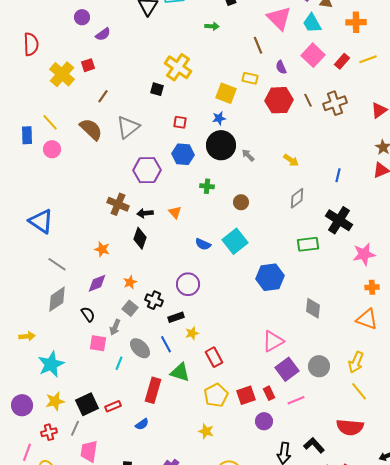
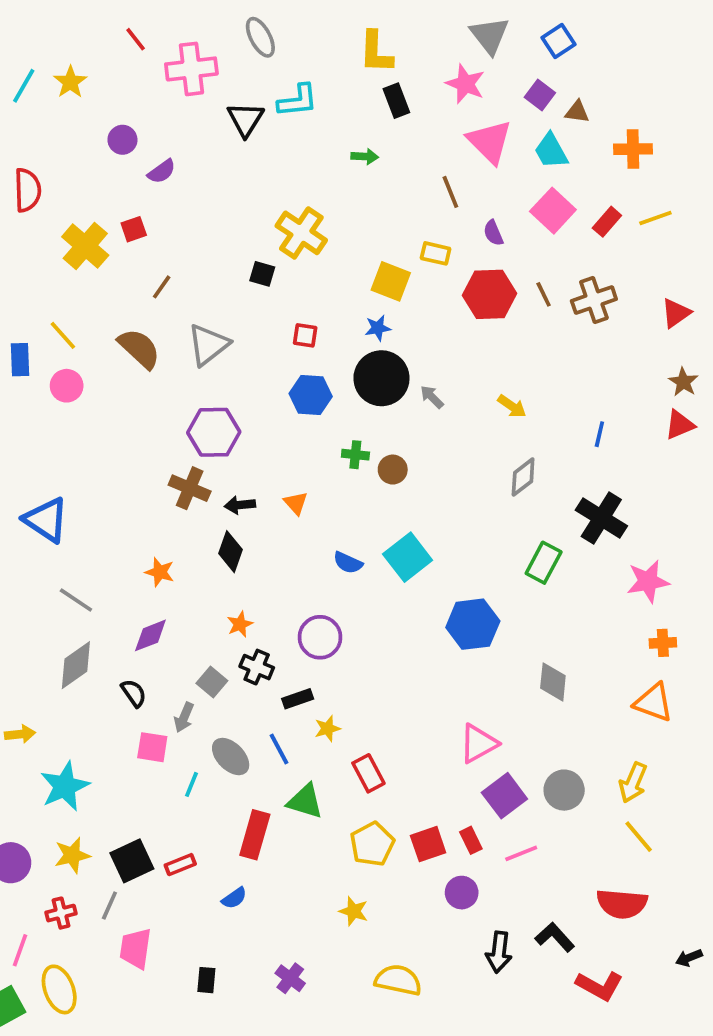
purple hexagon: (147, 170) -> (214, 432), moved
brown circle: (241, 202) -> (393, 470), moved
green rectangle: (308, 244) -> (544, 563), turned -55
orange star: (130, 282) -> (240, 624), moved

